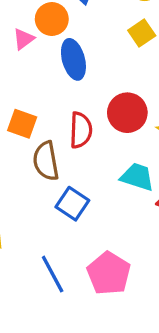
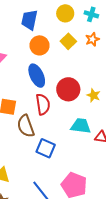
orange circle: (52, 19) -> (39, 45), moved
blue ellipse: (73, 59) -> (37, 76), moved

